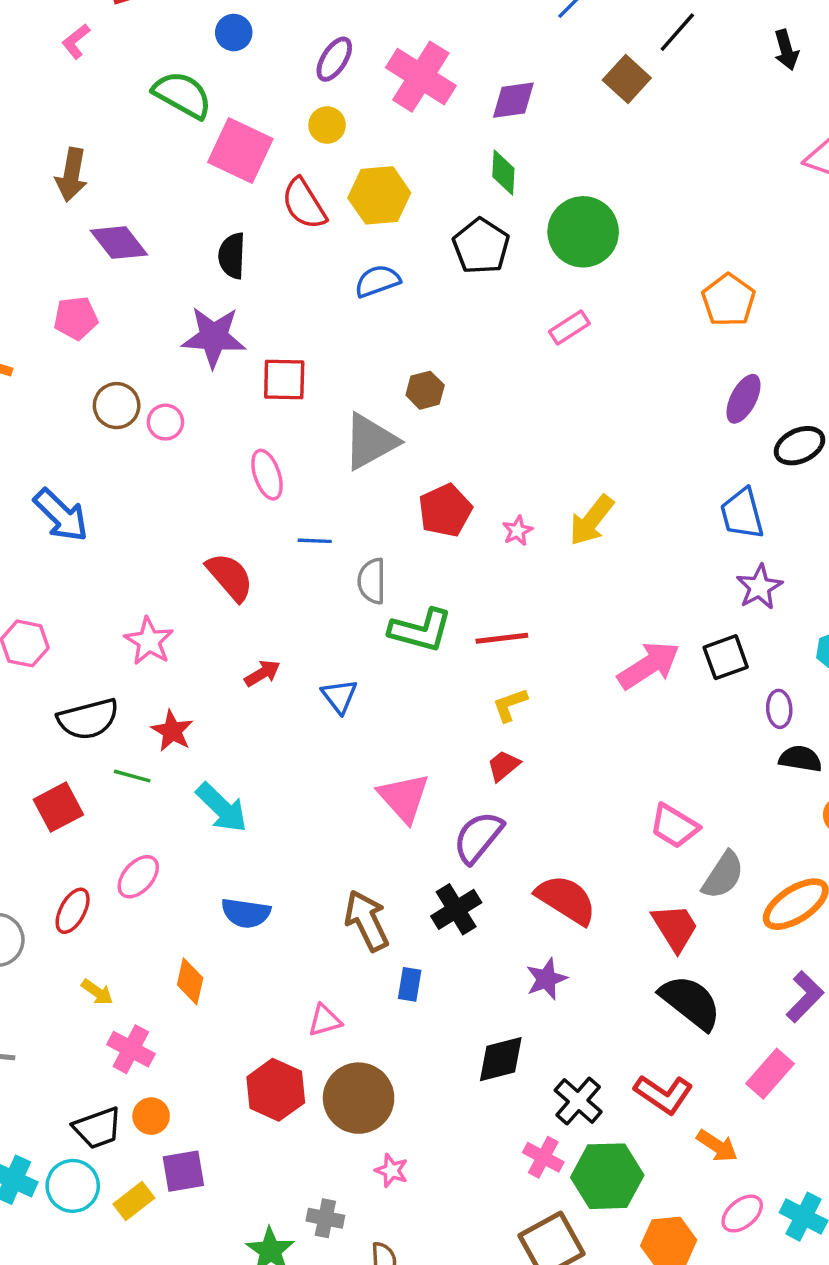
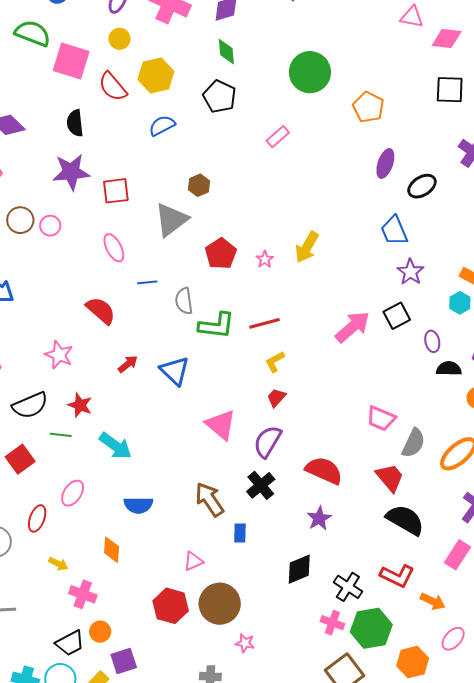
green circle: (583, 232) -> (310, 72), moved
blue triangle: (339, 696) -> (175, 371), size x1.4

